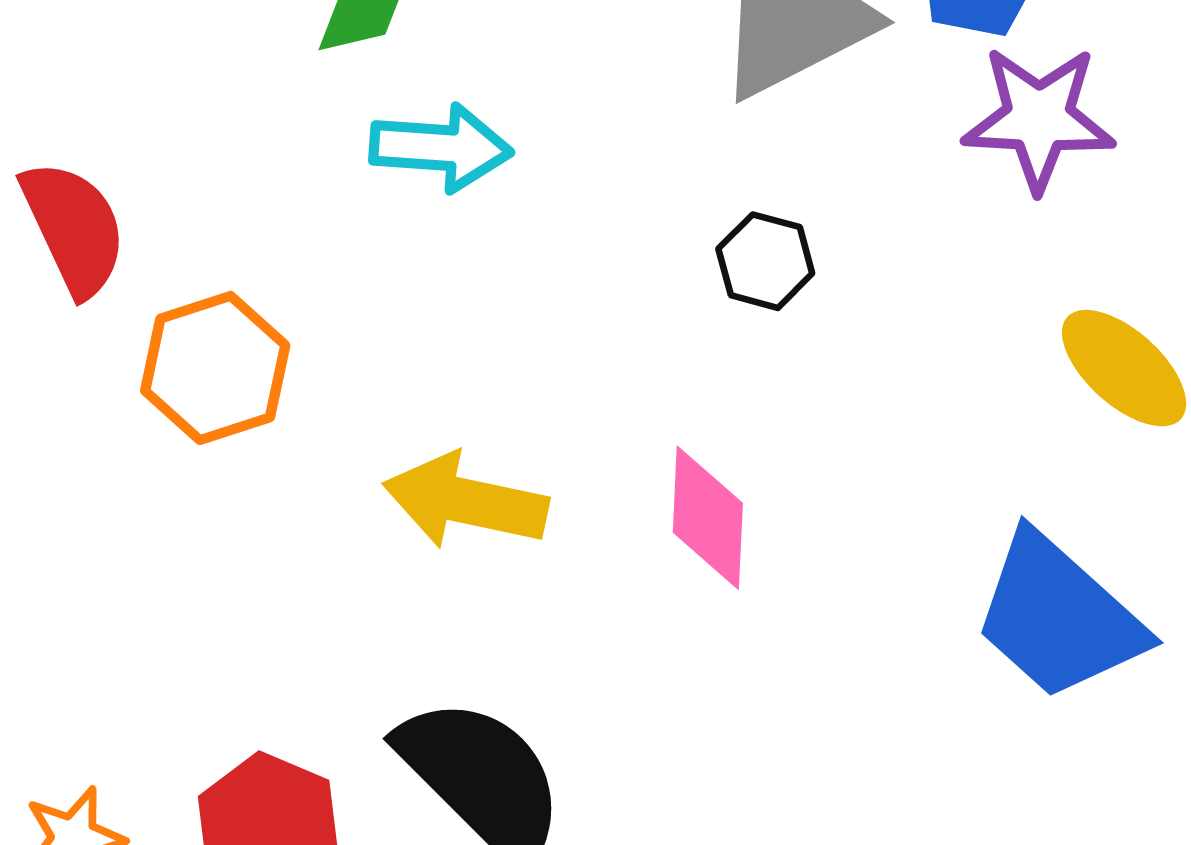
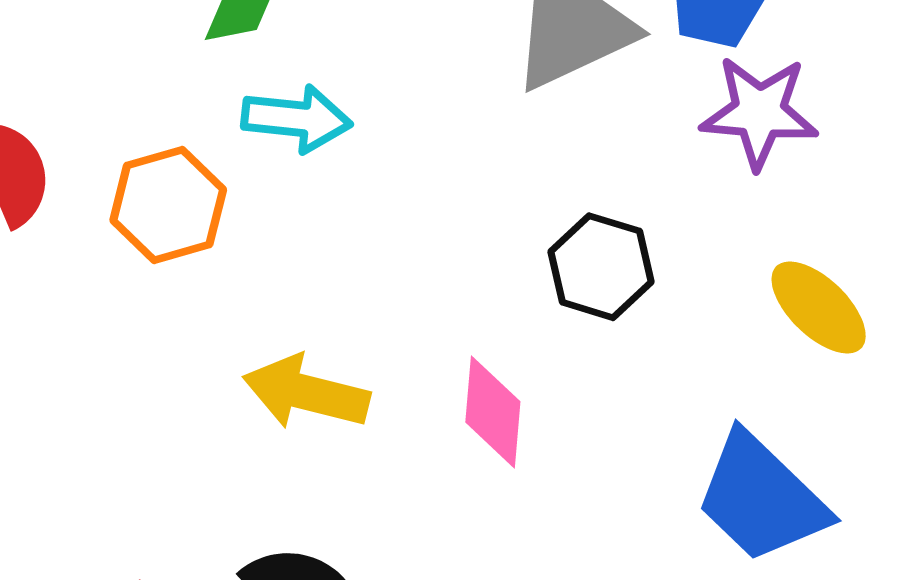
black hexagon: (765, 261) -> (601, 267), moved, size x1.4
orange hexagon: (215, 368) -> (168, 205), moved

